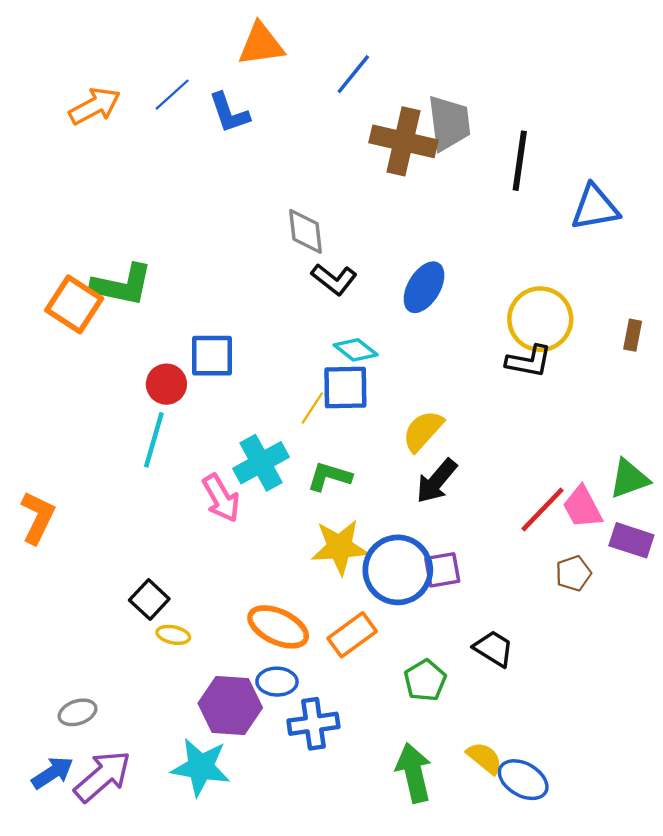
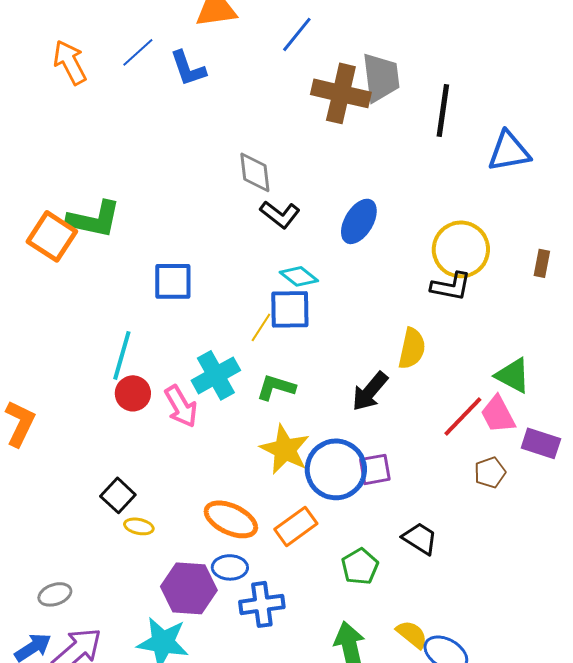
orange arrow: (95, 106) -> (70, 62), turned -90
red circle: (166, 384) -> (133, 393), moved
yellow semicircle: (423, 431) -> (412, 348), moved, turned 150
green triangle: (629, 479) -> (513, 375), moved, turned 48
yellow star: (340, 547) -> (285, 449), turned 30

